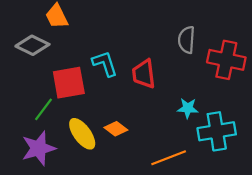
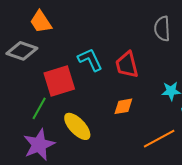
orange diamond: (116, 129) -> (123, 106), moved, turned -40

